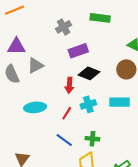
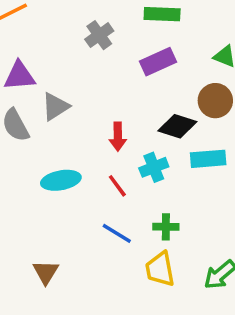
purple rectangle: (78, 51) -> (158, 62), moved
black diamond: (89, 73) -> (177, 126), moved
red line: (67, 113) -> (117, 186), turned -64

